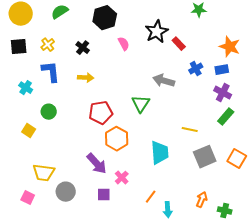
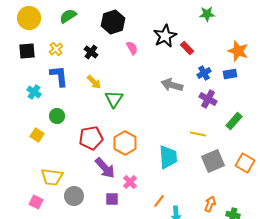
yellow arrow: (86, 78) -> (94, 82), turned 42
purple cross: (223, 93) -> (208, 99), moved
green triangle: (141, 104) -> (114, 99), moved
red pentagon: (101, 113) -> (91, 138), moved

